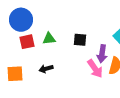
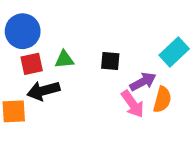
purple arrow: (102, 54) -> (143, 82), turned -126
black arrow: (46, 69) -> (43, 91), moved, size x1.5

